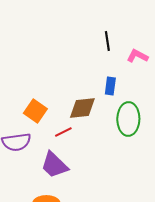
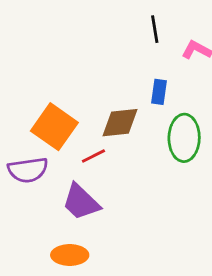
orange square: (35, 111) -> (54, 127), size x1.4

